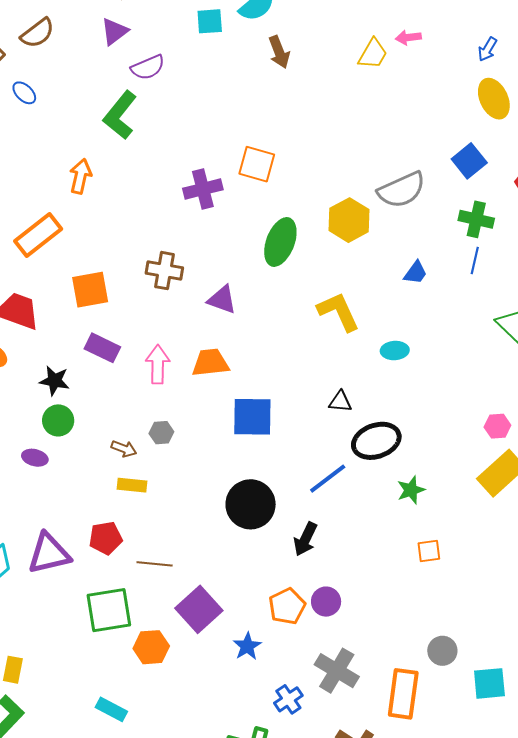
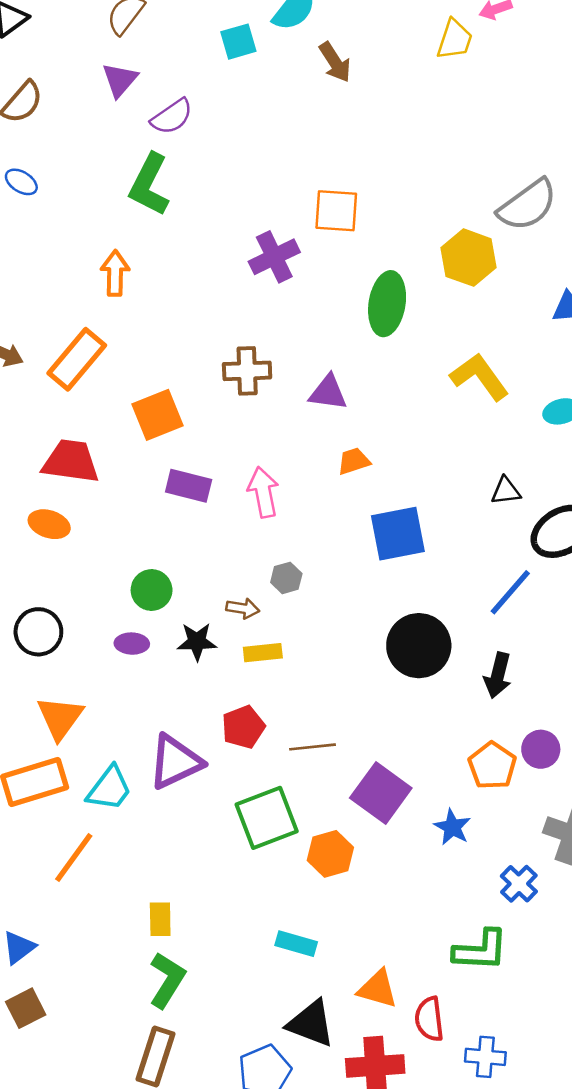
orange trapezoid: (210, 363) -> (354, 461), moved, size x0.7
black star: (54, 381) -> (197, 642), moved

